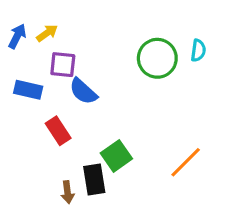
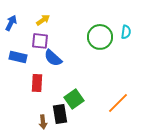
yellow arrow: (47, 33) -> (43, 20), moved
red rectangle: (58, 131) -> (37, 83), turned 36

